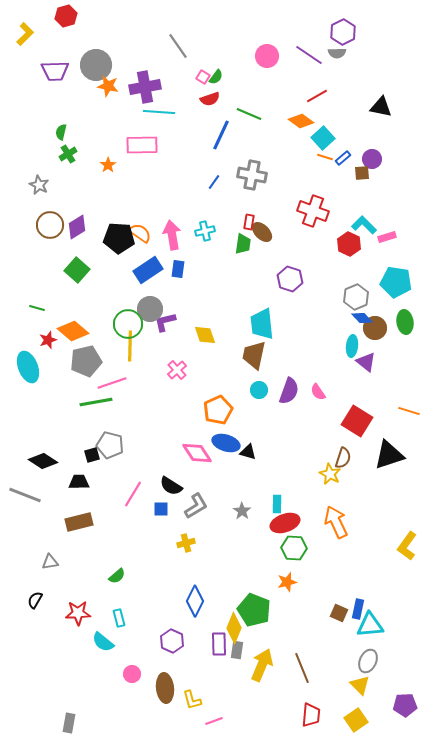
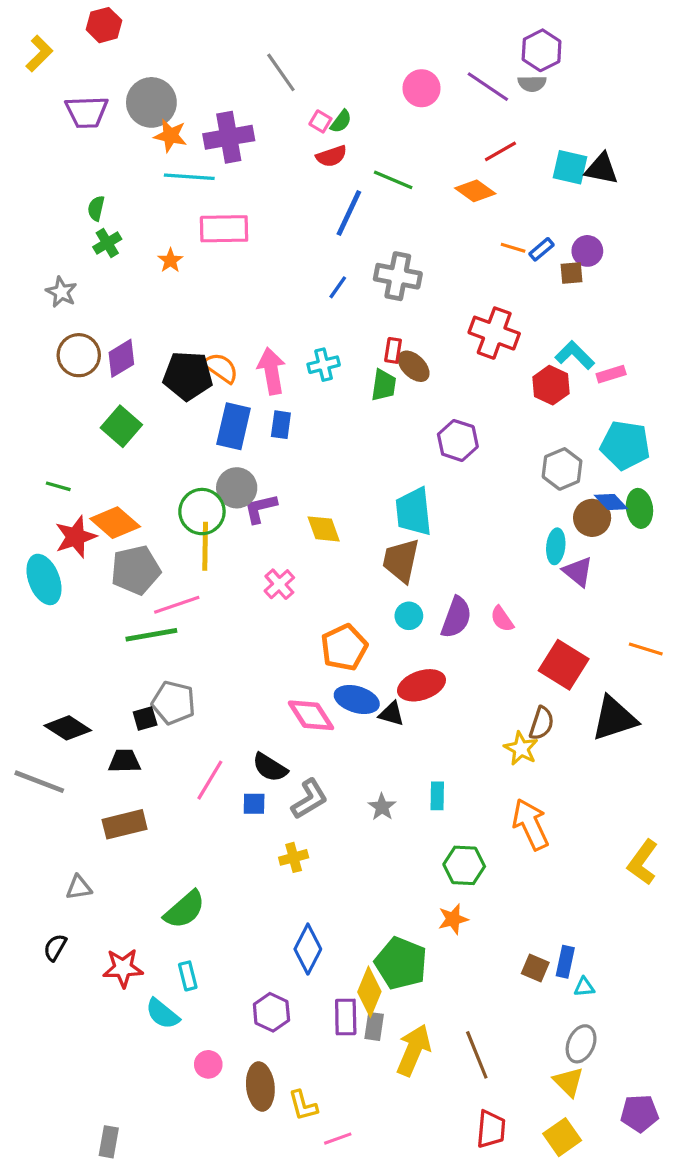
cyan line: (159, 112) -> (189, 177), moved
cyan square: (323, 138) -> (570, 167), moved, turned -35
blue rectangle: (148, 270) -> (234, 426), turned -44
blue diamond: (362, 318) -> (611, 502), moved
red star: (48, 340) -> (76, 537), size x1.5
red ellipse: (285, 523) -> (422, 685), moved
green semicircle: (117, 576) -> (185, 910), size x1.6
cyan triangle: (370, 625) -> (584, 987), size x0.5

